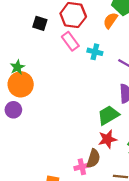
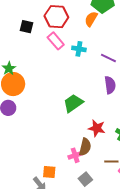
green trapezoid: (108, 115) -> (73, 103), moved
red star: (108, 139) -> (97, 128), turned 30

